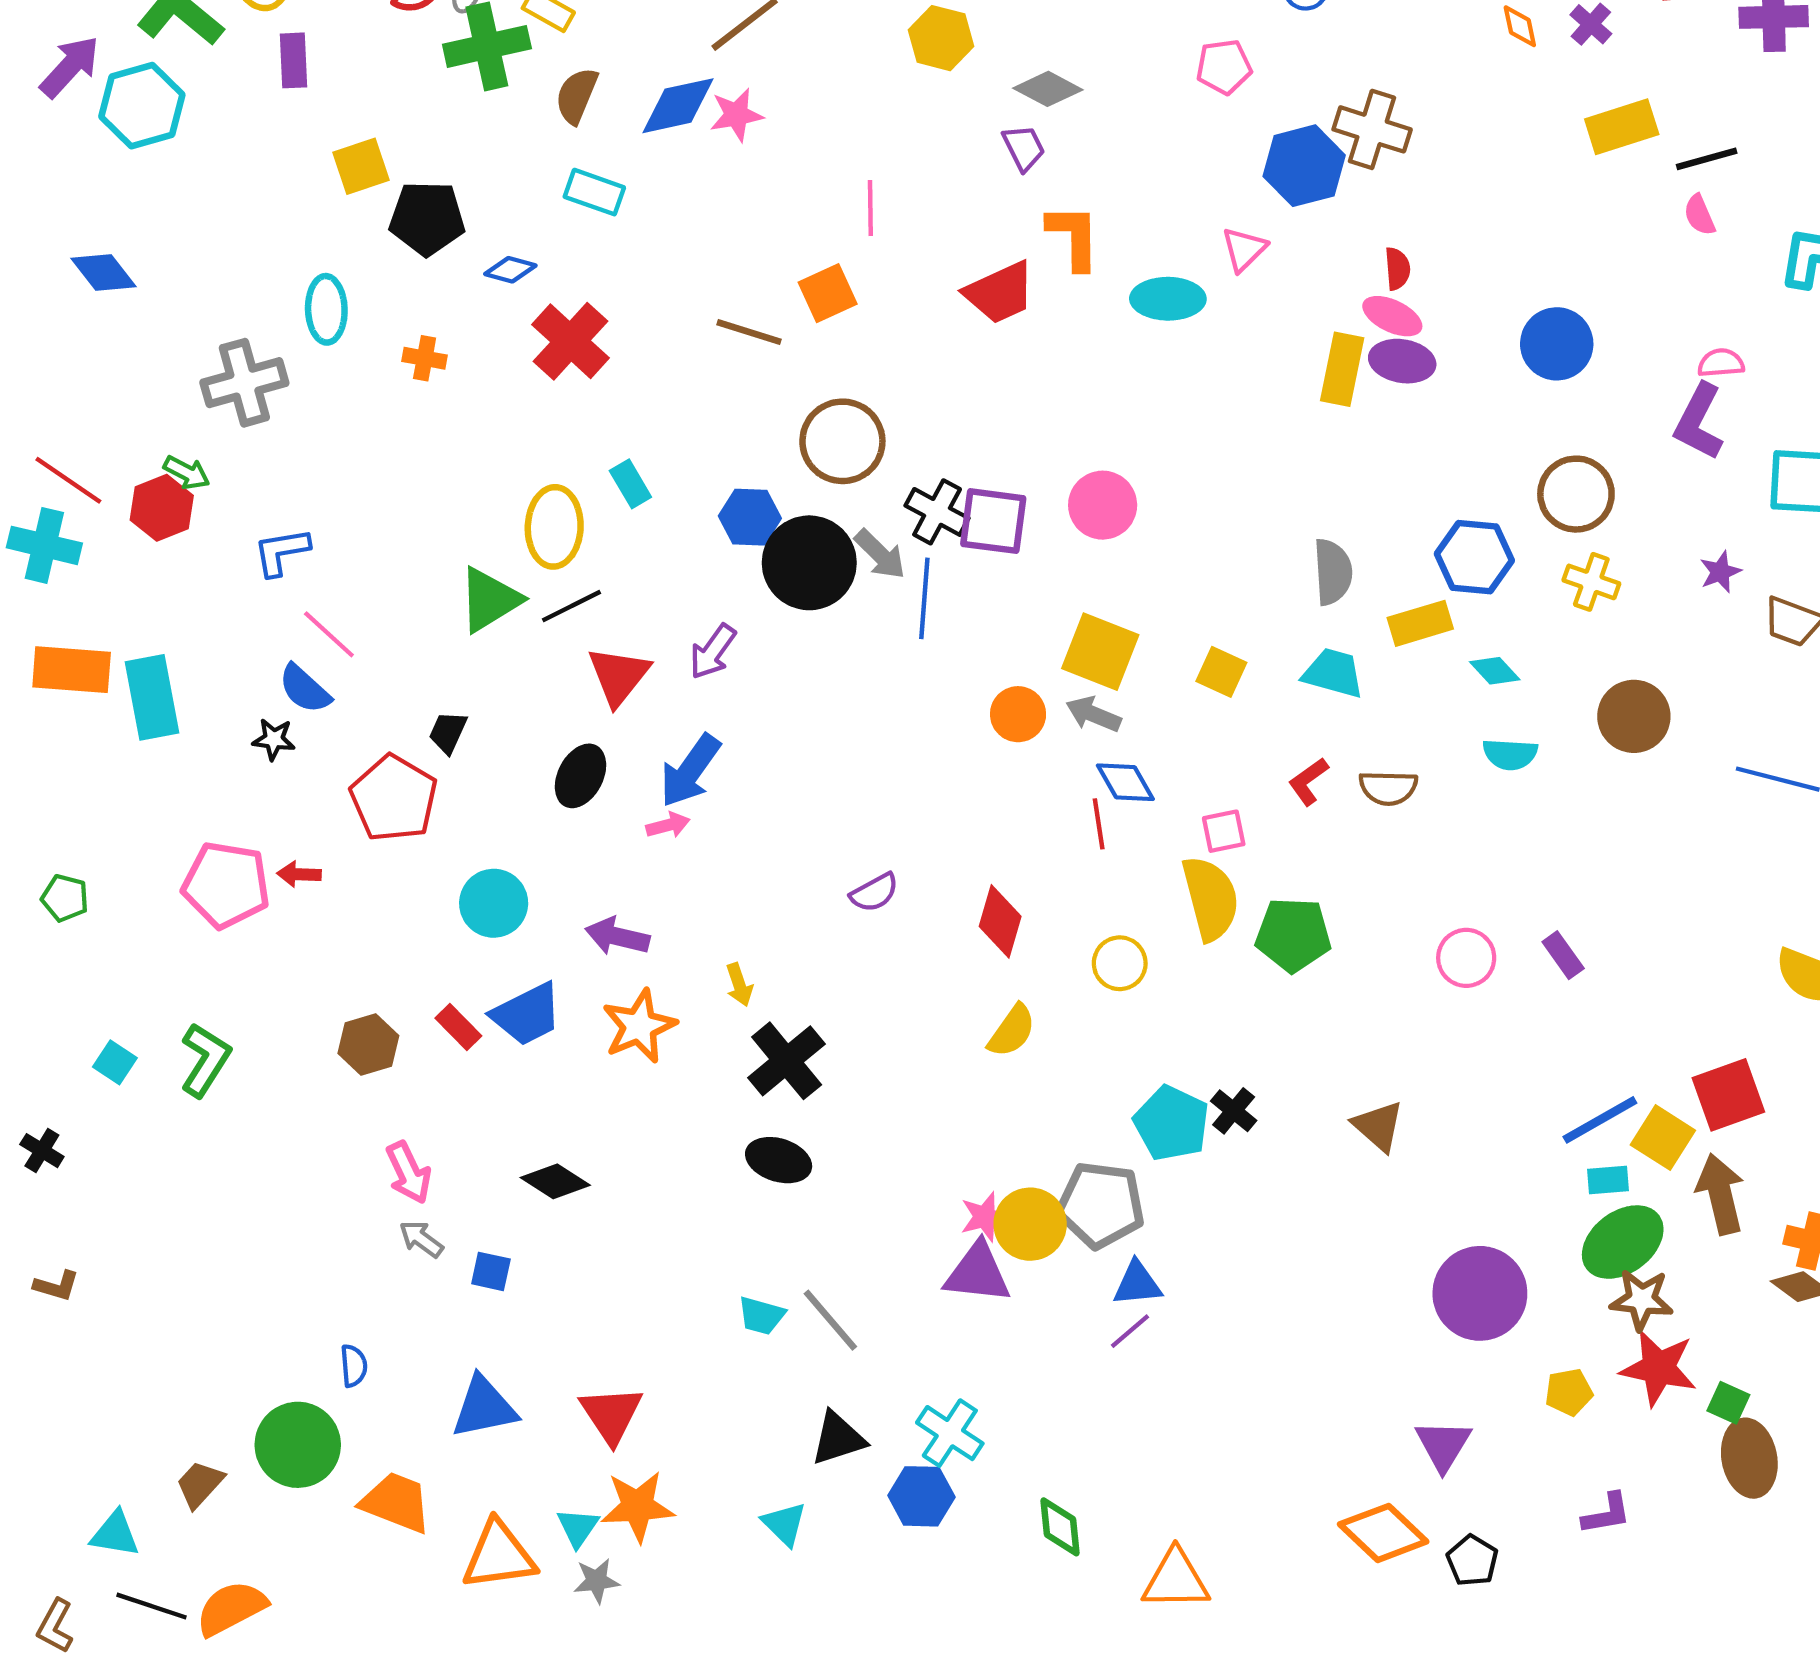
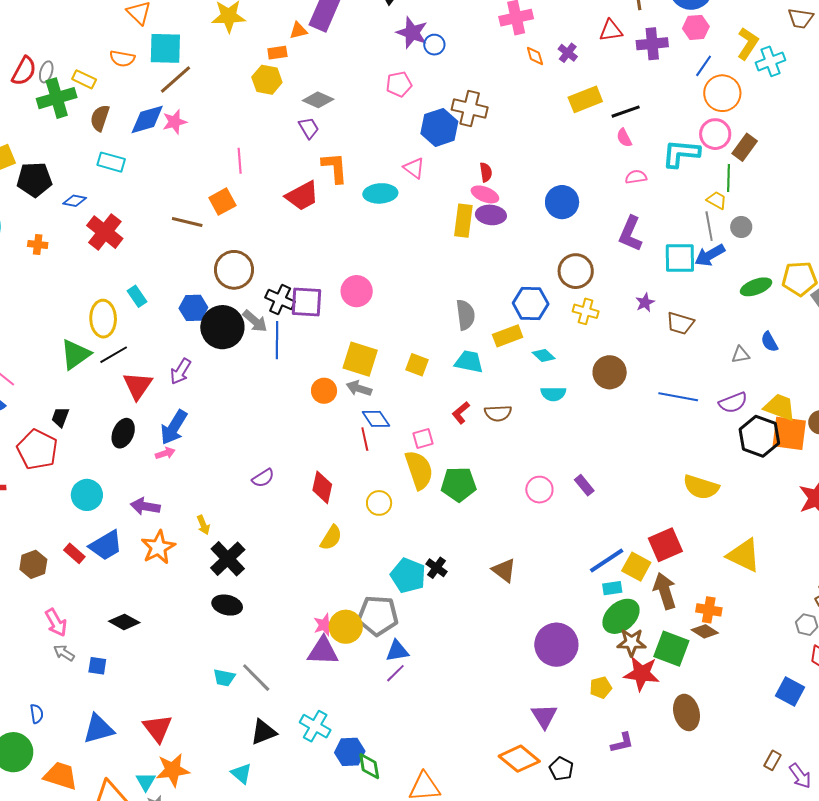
pink triangle: (1244, 249) -> (414, 168), turned -35
pink semicircle: (1721, 363) -> (636, 177), moved
green square: (1728, 1403) -> (671, 649), moved, size x1.8
blue hexagon: (921, 1496) -> (350, 752), moved

